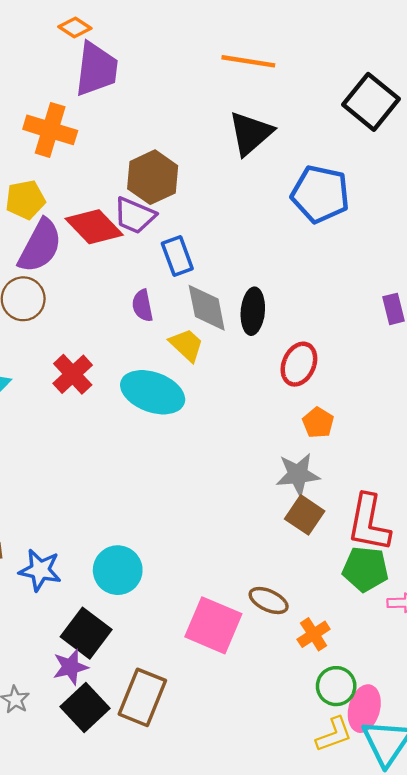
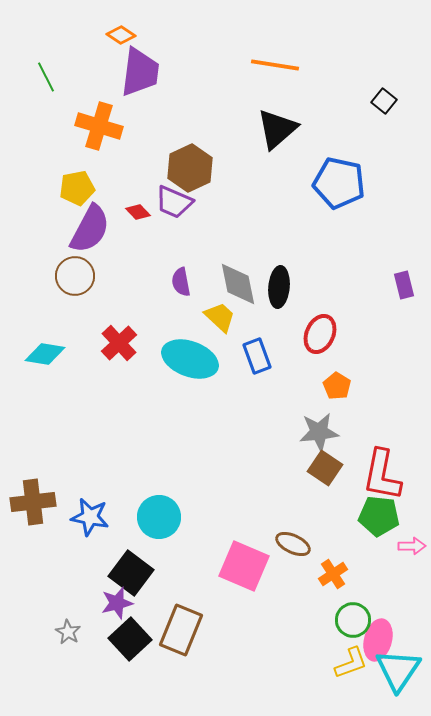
black square: (371, 102) -> (384, 101), size x0.5
red diamond: (94, 227) -> (138, 212), size x0.5
blue rectangle: (177, 256) -> (257, 356), moved

